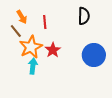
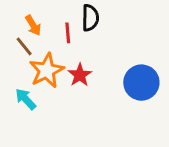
black semicircle: (84, 16) -> (90, 18), moved
cyan arrow: (33, 66) -> (26, 99), moved, turned -49

